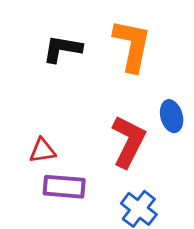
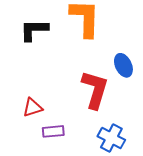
purple rectangle: (64, 187) -> (53, 131), size x0.7

